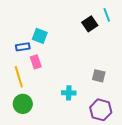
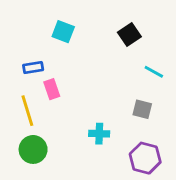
cyan line: (107, 15) -> (154, 72), moved, turned -40
cyan square: (40, 36) -> (63, 32), moved

